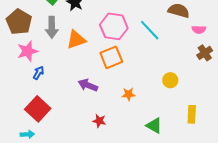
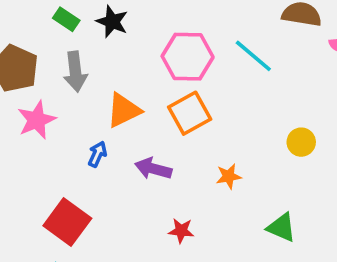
orange triangle: (76, 40) -> (124, 110), moved
blue arrow: (38, 73) -> (97, 154), moved

